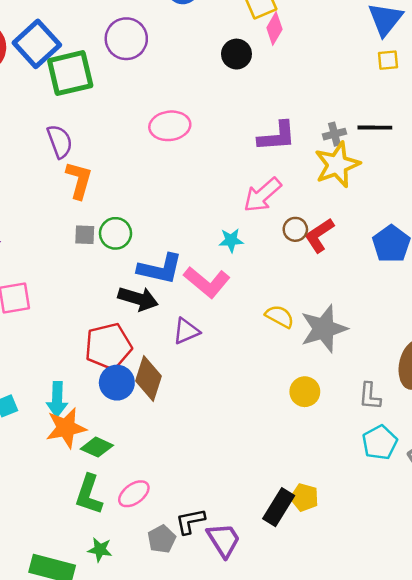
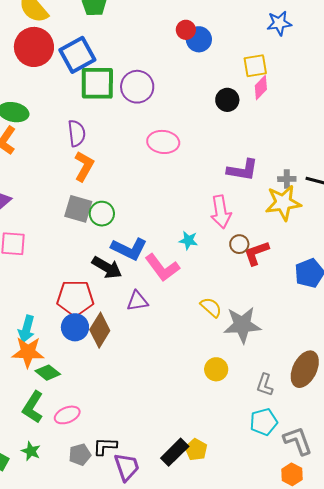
purple circle: (126, 39) -> (137, 87), moved
pink arrow: (263, 195) -> (221, 212), turned -72
gray square: (85, 235) -> (78, 209), size x1.6

